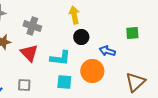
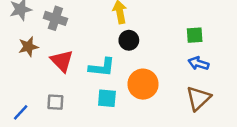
gray cross: (32, 26) -> (55, 18), moved
blue arrow: (107, 51) -> (198, 63), moved

